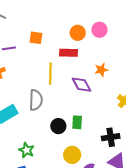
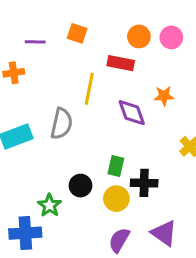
black circle: (58, 126) -> (80, 186), moved
black cross: (111, 137) -> (144, 183), moved
green star: (26, 150) -> (49, 205), moved
yellow circle: (72, 155) -> (116, 199), moved

